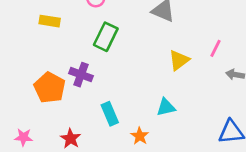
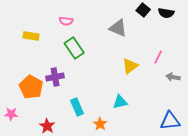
green rectangle: (106, 37) -> (74, 48), turned -60
purple cross: (81, 75) -> (55, 77), turned -30
pink star: (24, 137) -> (11, 114), moved

